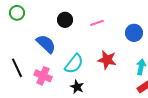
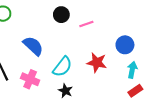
black circle: (65, 20) -> (61, 15), moved
blue circle: (134, 33) -> (125, 45), moved

